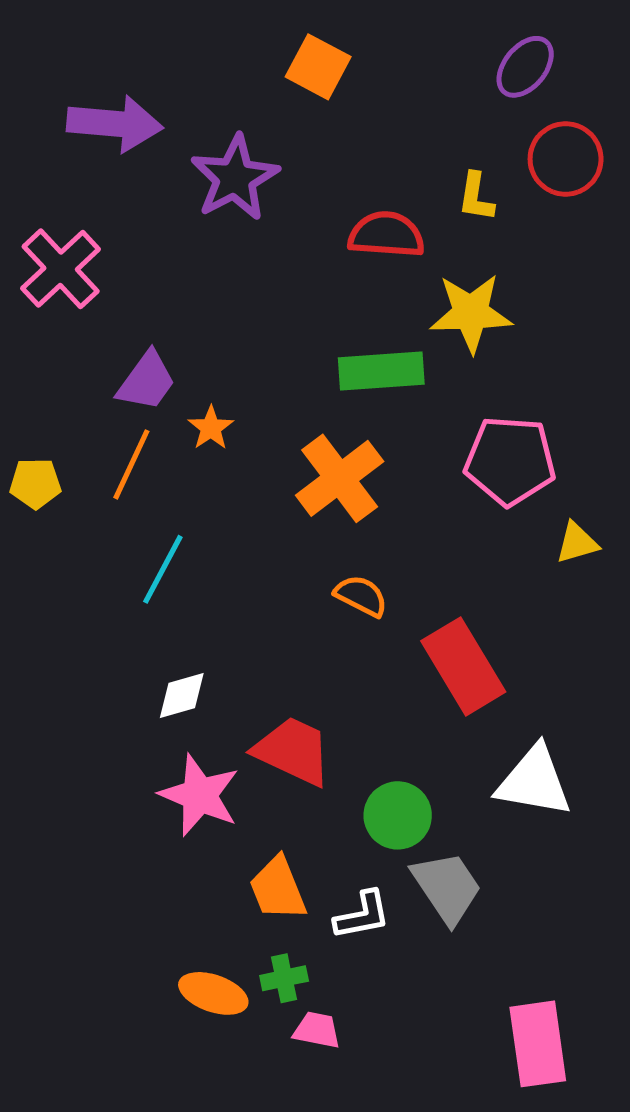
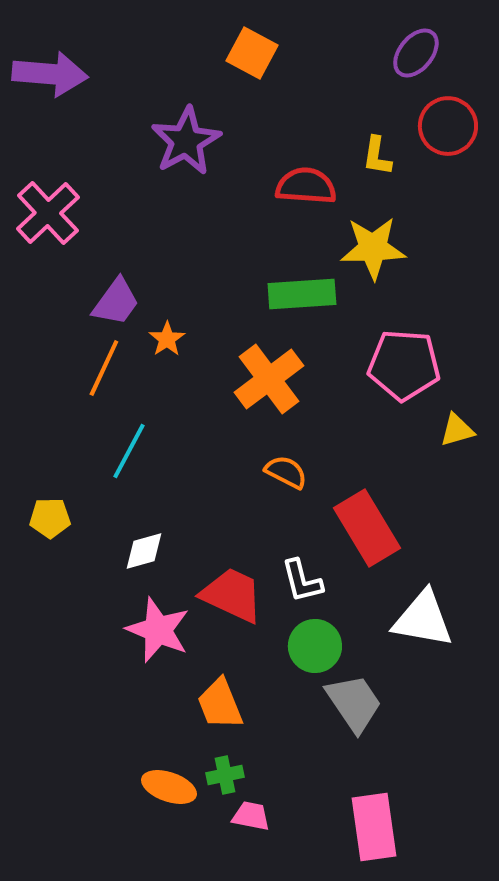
purple arrow: (115, 124) -> (50, 74), moved
yellow pentagon: (35, 483) -> (50, 518), moved
white L-shape: (362, 915) -> (302, 581), moved, turned 87
pink rectangle: (538, 1044) -> (374, 827), moved

